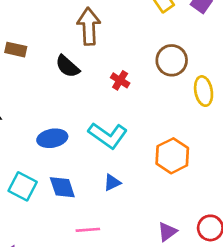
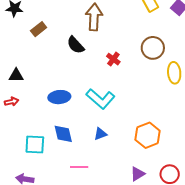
brown rectangle: (16, 50) -> (39, 29), turned -56
orange hexagon: (172, 156) -> (148, 135), moved
cyan square: (23, 186) -> (35, 144), moved, turned -30

